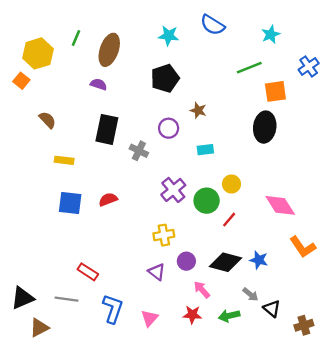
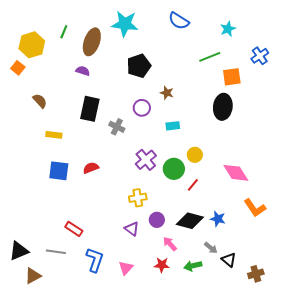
cyan star: (169, 36) -> (125, 24), moved, size x1.5

